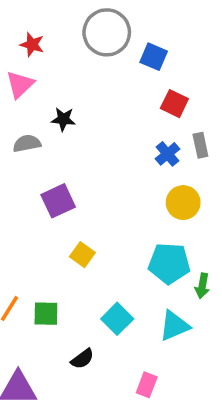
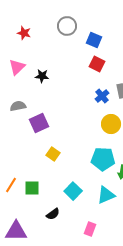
gray circle: (107, 32) -> (67, 26), size x0.7
pink triangle: (20, 84) -> (17, 67), moved
red square: (174, 104) -> (97, 64), moved
gray semicircle: (27, 143) -> (18, 106), moved

